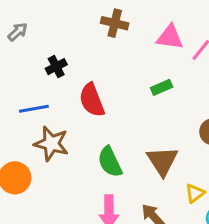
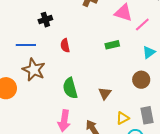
red semicircle: (92, 100) -> (65, 45), size x0.6
brown triangle: (162, 161) -> (105, 93), size x0.6

